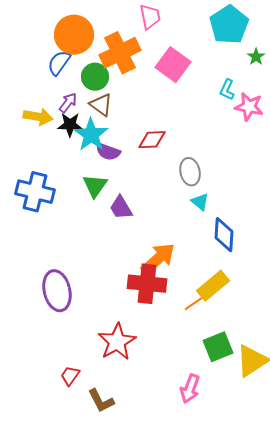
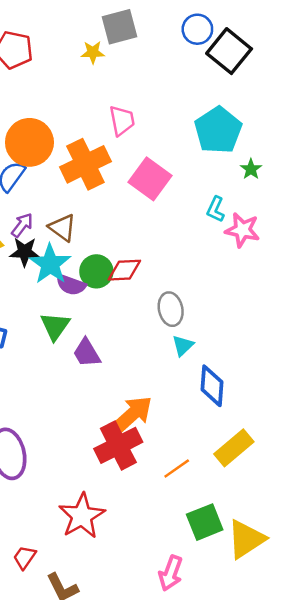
green circle: (95, 77) -> (96, 271), moved
cyan triangle: (200, 202) -> (183, 346), turned 36
red cross: (147, 284) -> (118, 445), turned -33
yellow rectangle: (213, 286) -> (234, 448), moved

